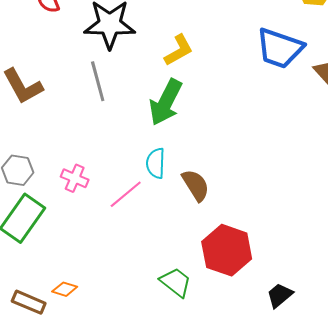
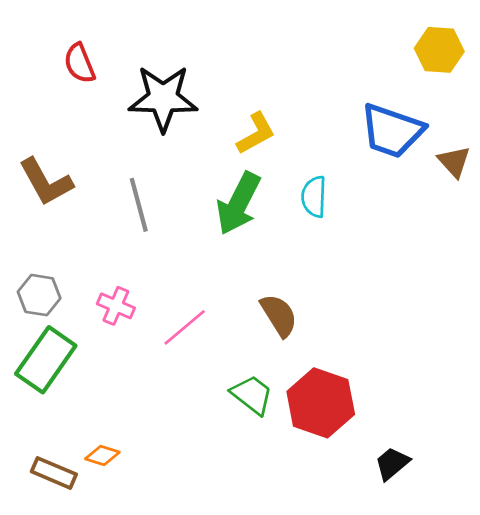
gray line: (98, 81) -> (139, 205), moved
cyan semicircle: (156, 163) -> (314, 197), moved
green trapezoid: (176, 282) -> (252, 395), moved

